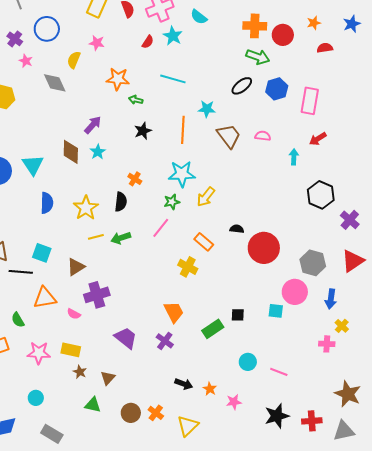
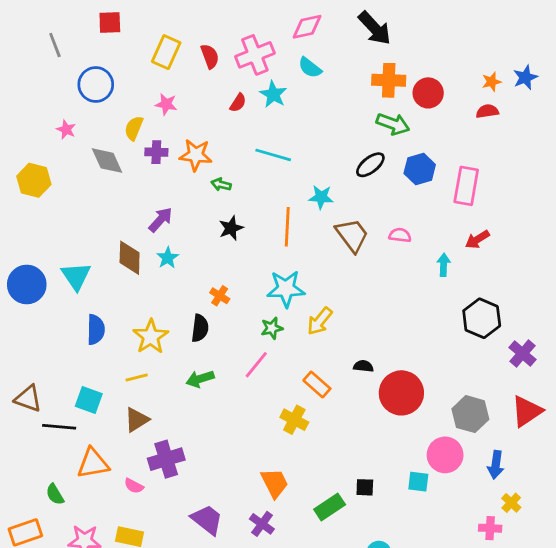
orange star: (314, 23) -> (492, 82), moved
purple cross: (15, 39) -> (156, 152), moved, turned -35
yellow line: (96, 237) -> (137, 377), moved

